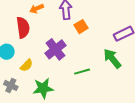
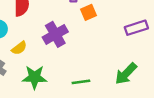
green arrow: (112, 59) -> (126, 74), moved, turned -105
green line: (82, 72) -> (81, 82), moved

